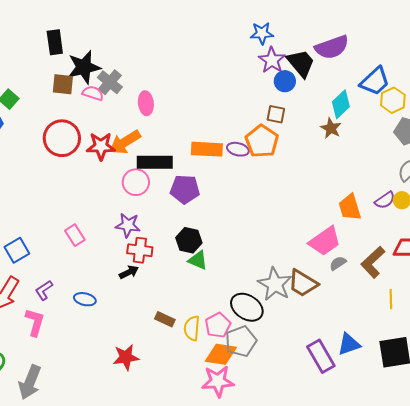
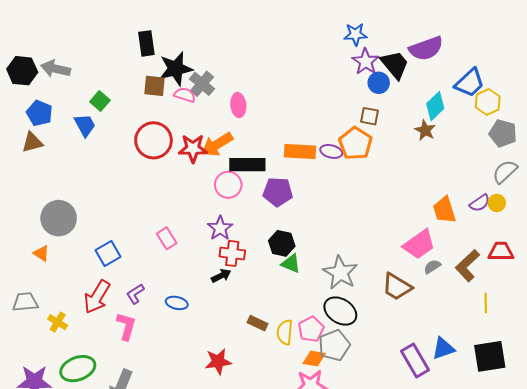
purple star: (128, 225) -> (220, 228), turned 30
gray star: (275, 284) -> (340, 273), moved
orange diamond: (221, 354) -> (314, 358), size x0.7

